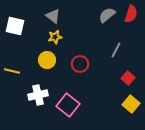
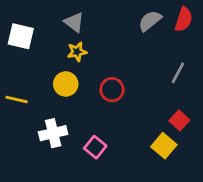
gray line: (116, 50) -> (178, 73), moved
red square: (128, 78) -> (179, 120), moved
yellow square: (131, 104) -> (164, 146), moved
pink square: (68, 105) -> (95, 147), size x0.7

